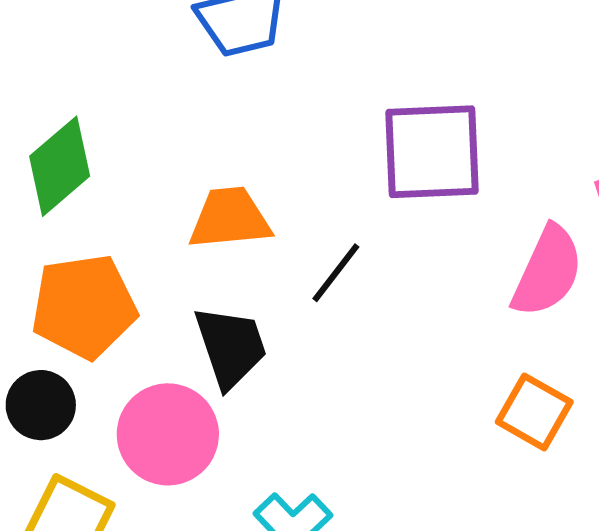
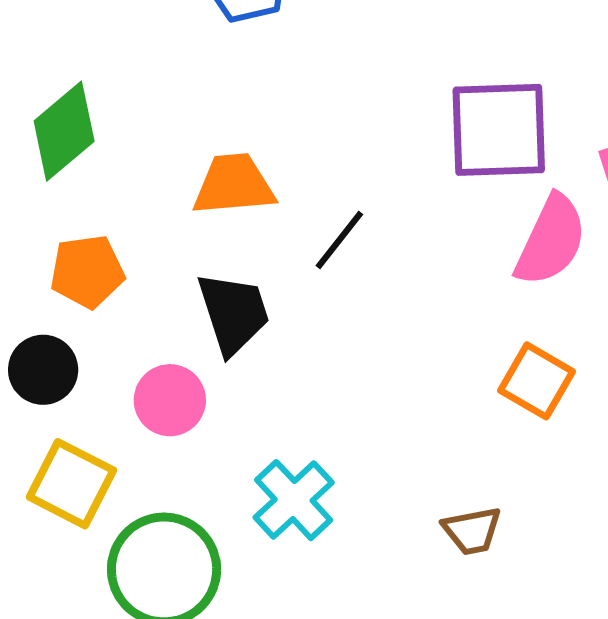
purple square: (432, 152) -> (499, 130), moved
orange pentagon: (84, 306) -> (87, 271), size x0.7
pink circle: (168, 434) -> (170, 400), size x0.7

